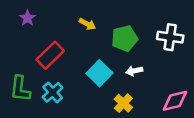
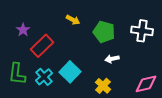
purple star: (27, 18) -> (23, 30), moved
green pentagon: (125, 38) -> (104, 32), turned 30
cyan square: (99, 73) -> (70, 72), moved

